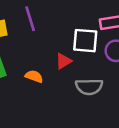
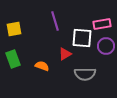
purple line: (30, 19) -> (55, 21), moved

